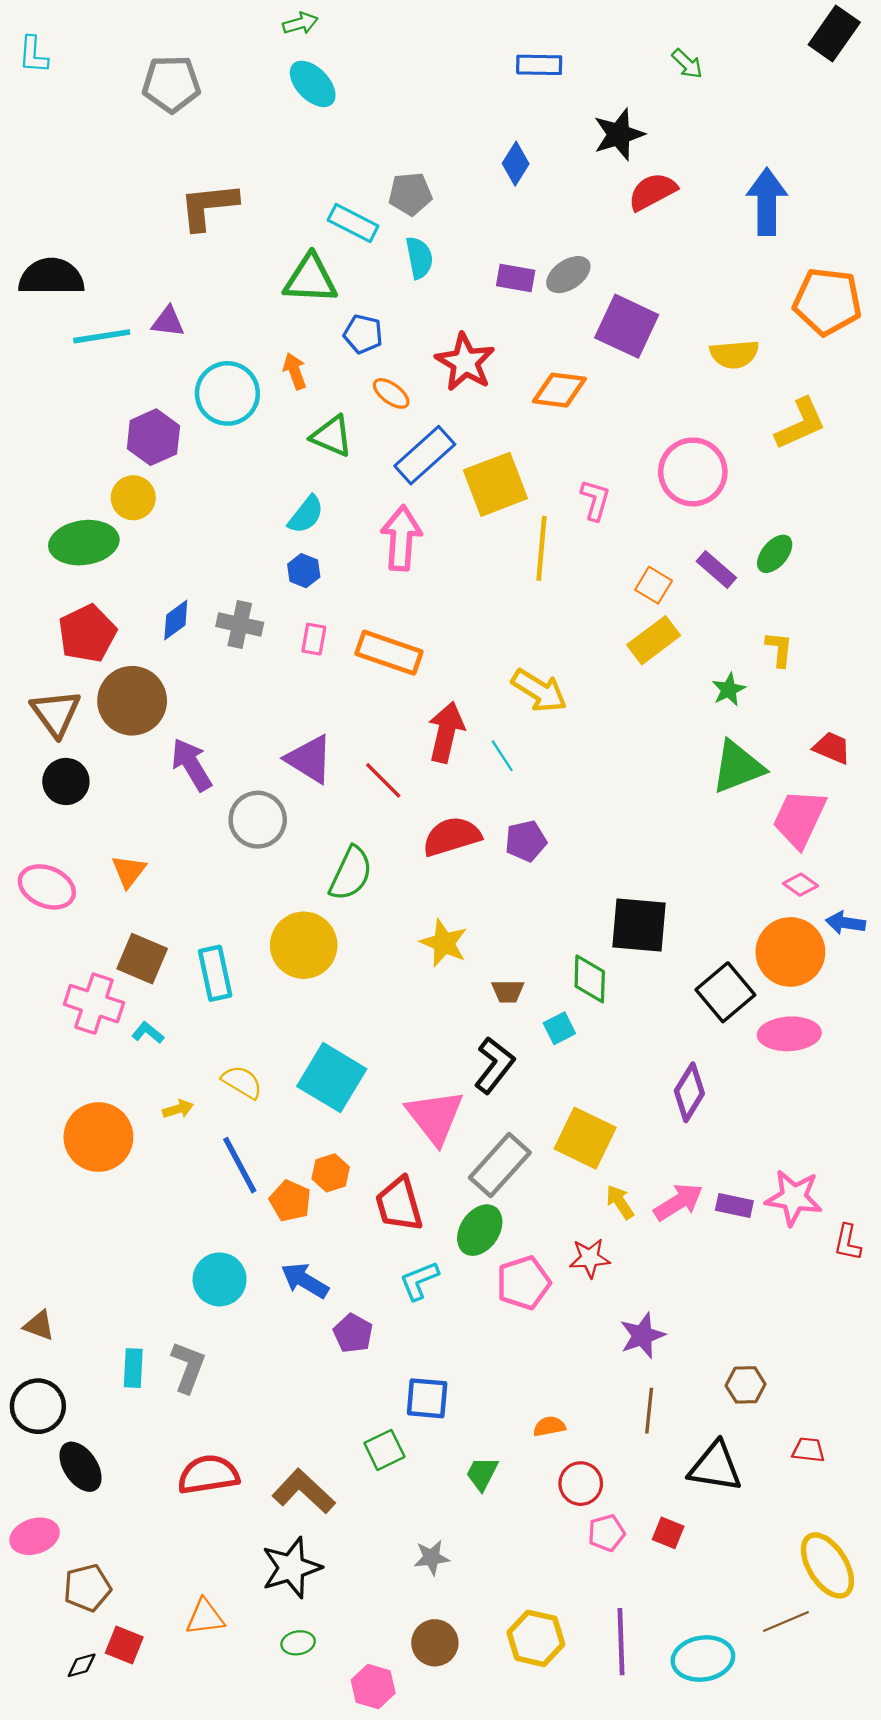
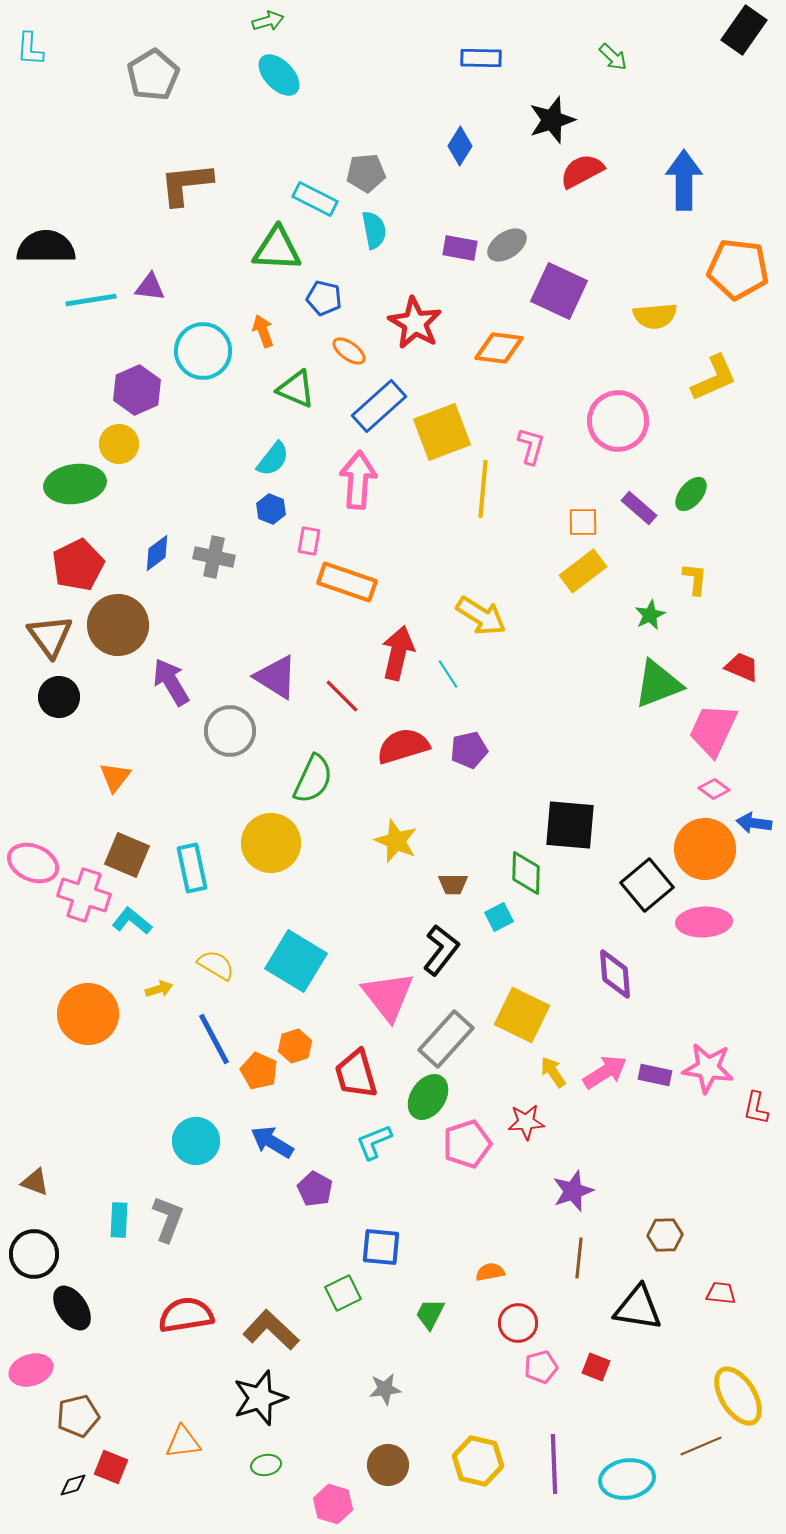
gray pentagon: (171, 84) -> (153, 75), turned -30
orange square: (654, 585) -> (583, 522), turned -32
pink rectangle: (314, 639) -> (309, 541), moved
pink ellipse: (47, 887) -> (33, 863), moved
cyan L-shape: (148, 1033) -> (132, 921), size x1.4
purple diamond: (689, 1092) -> (615, 974), turned -36

